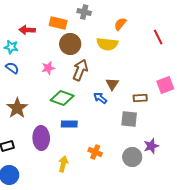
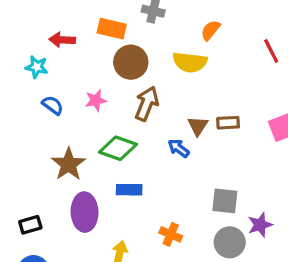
blue semicircle: (12, 68) -> (53, 105), moved
brown rectangle: (140, 98) -> (228, 123), moved
brown star: (17, 108) -> (69, 164), moved
gray square: (129, 119) -> (225, 201), moved

